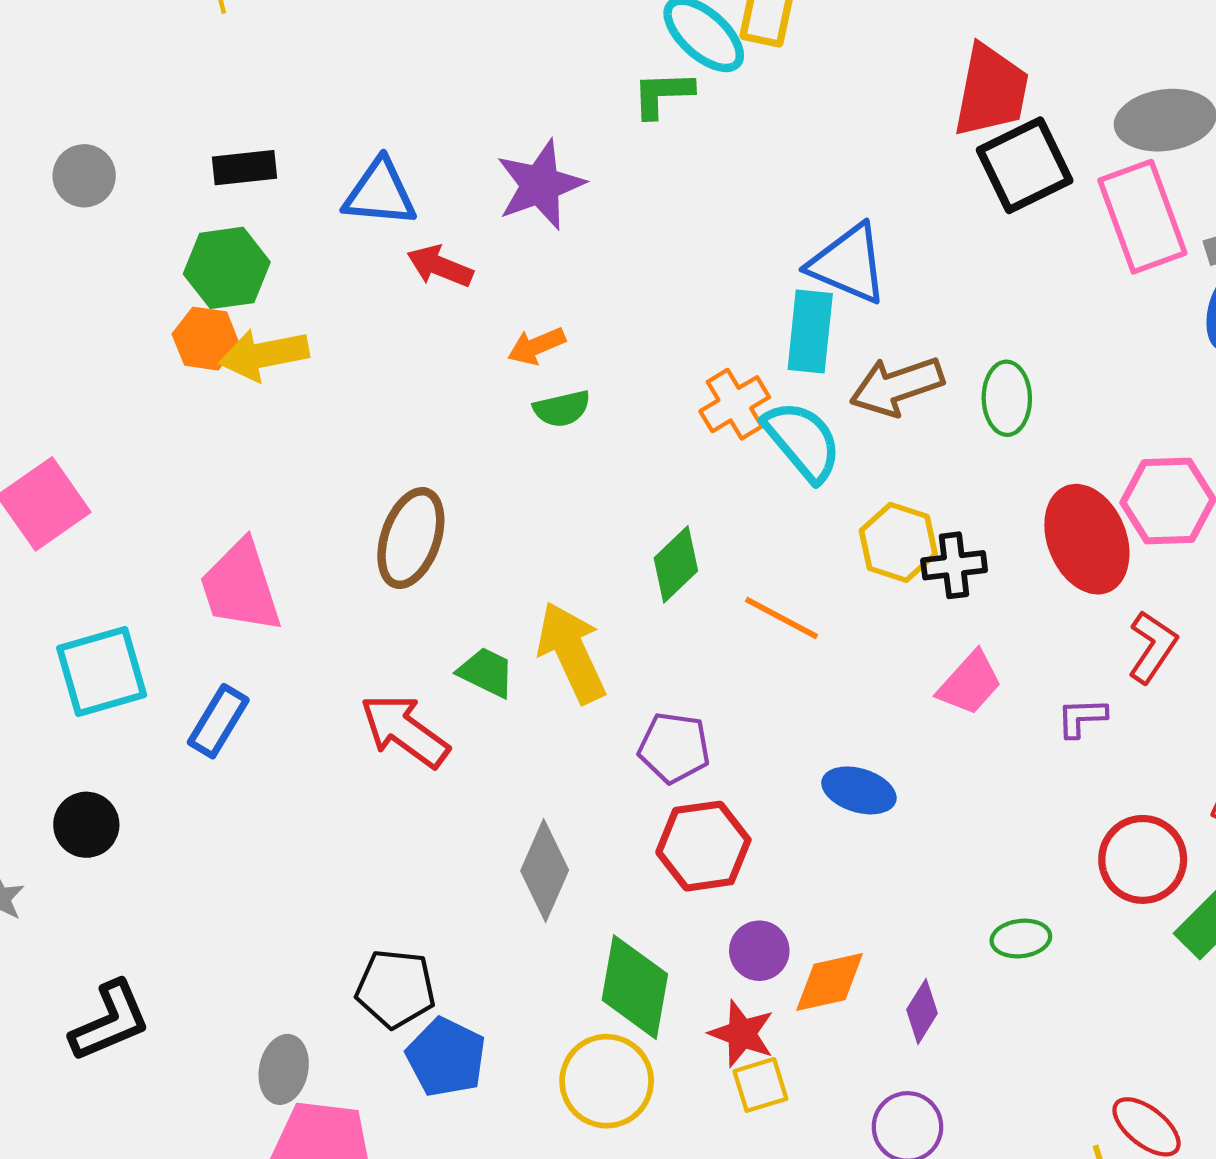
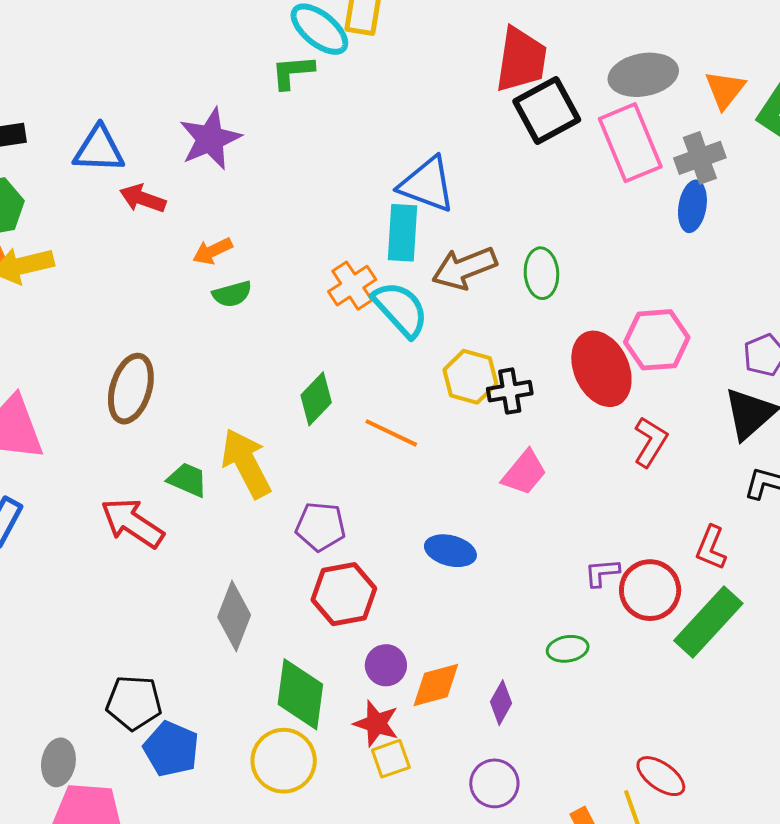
purple L-shape: (1082, 718) -> (602, 573), moved

